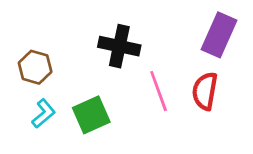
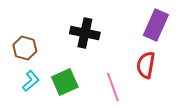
pink line: (159, 91) -> (113, 87), moved

